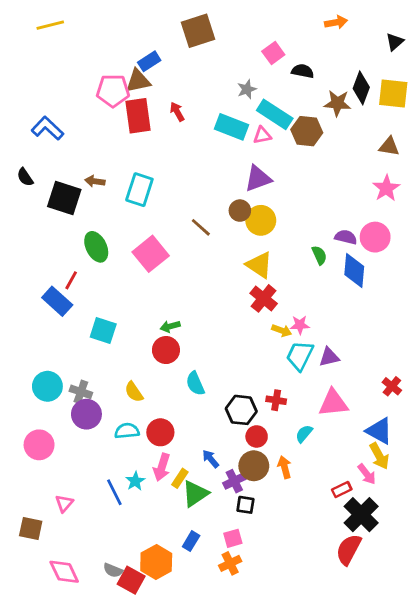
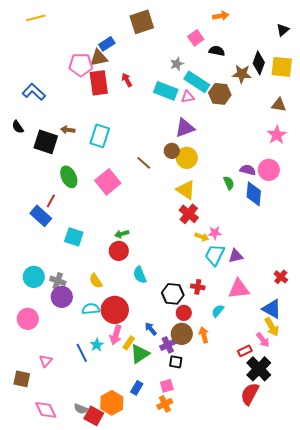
orange arrow: (336, 22) -> (221, 16), moved
red circle: (160, 432) -> (115, 310), size x1.4

